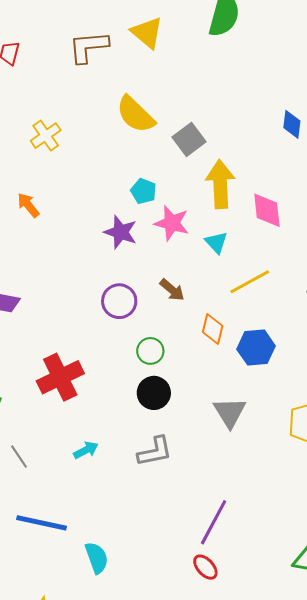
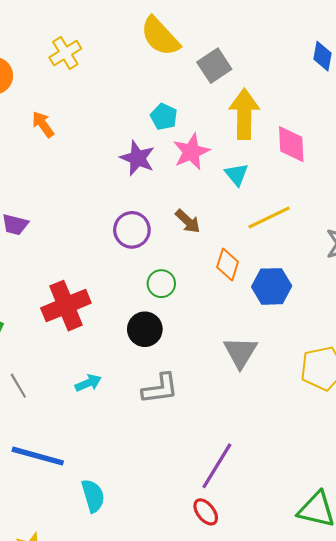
pink star: (172, 223) -> (191, 152), turned 30
black circle: (154, 393) -> (145, 329), moved

